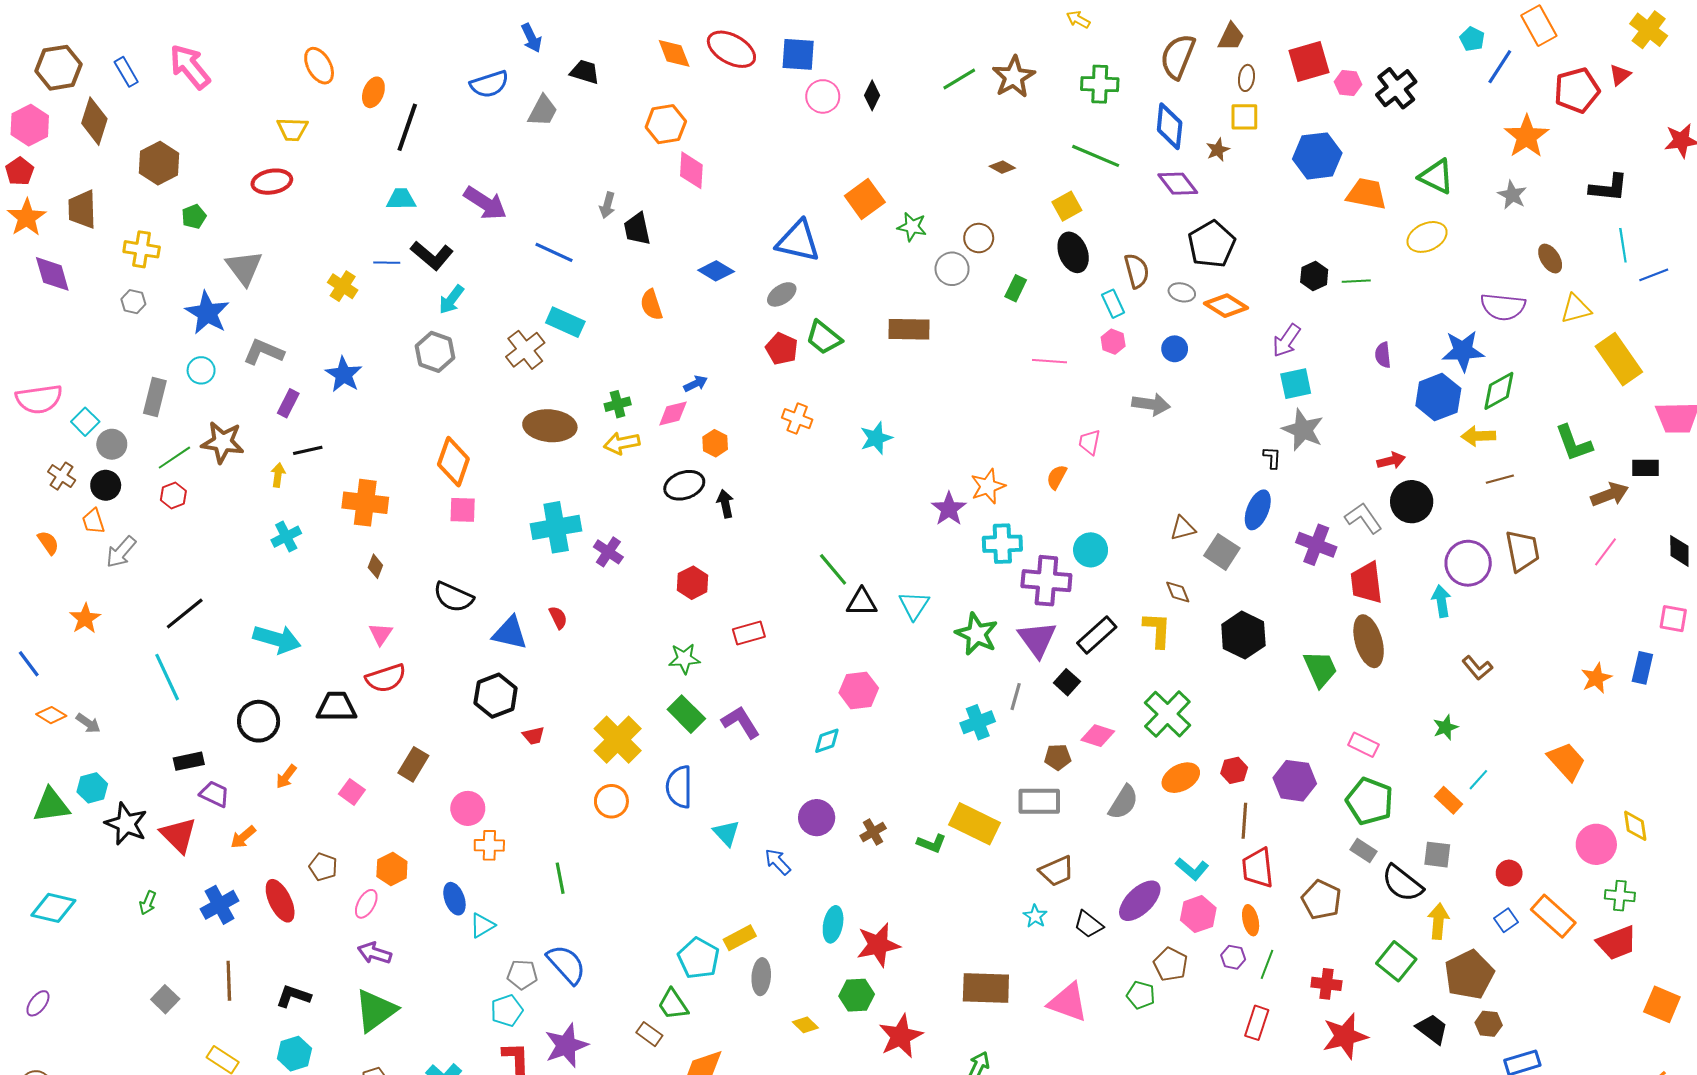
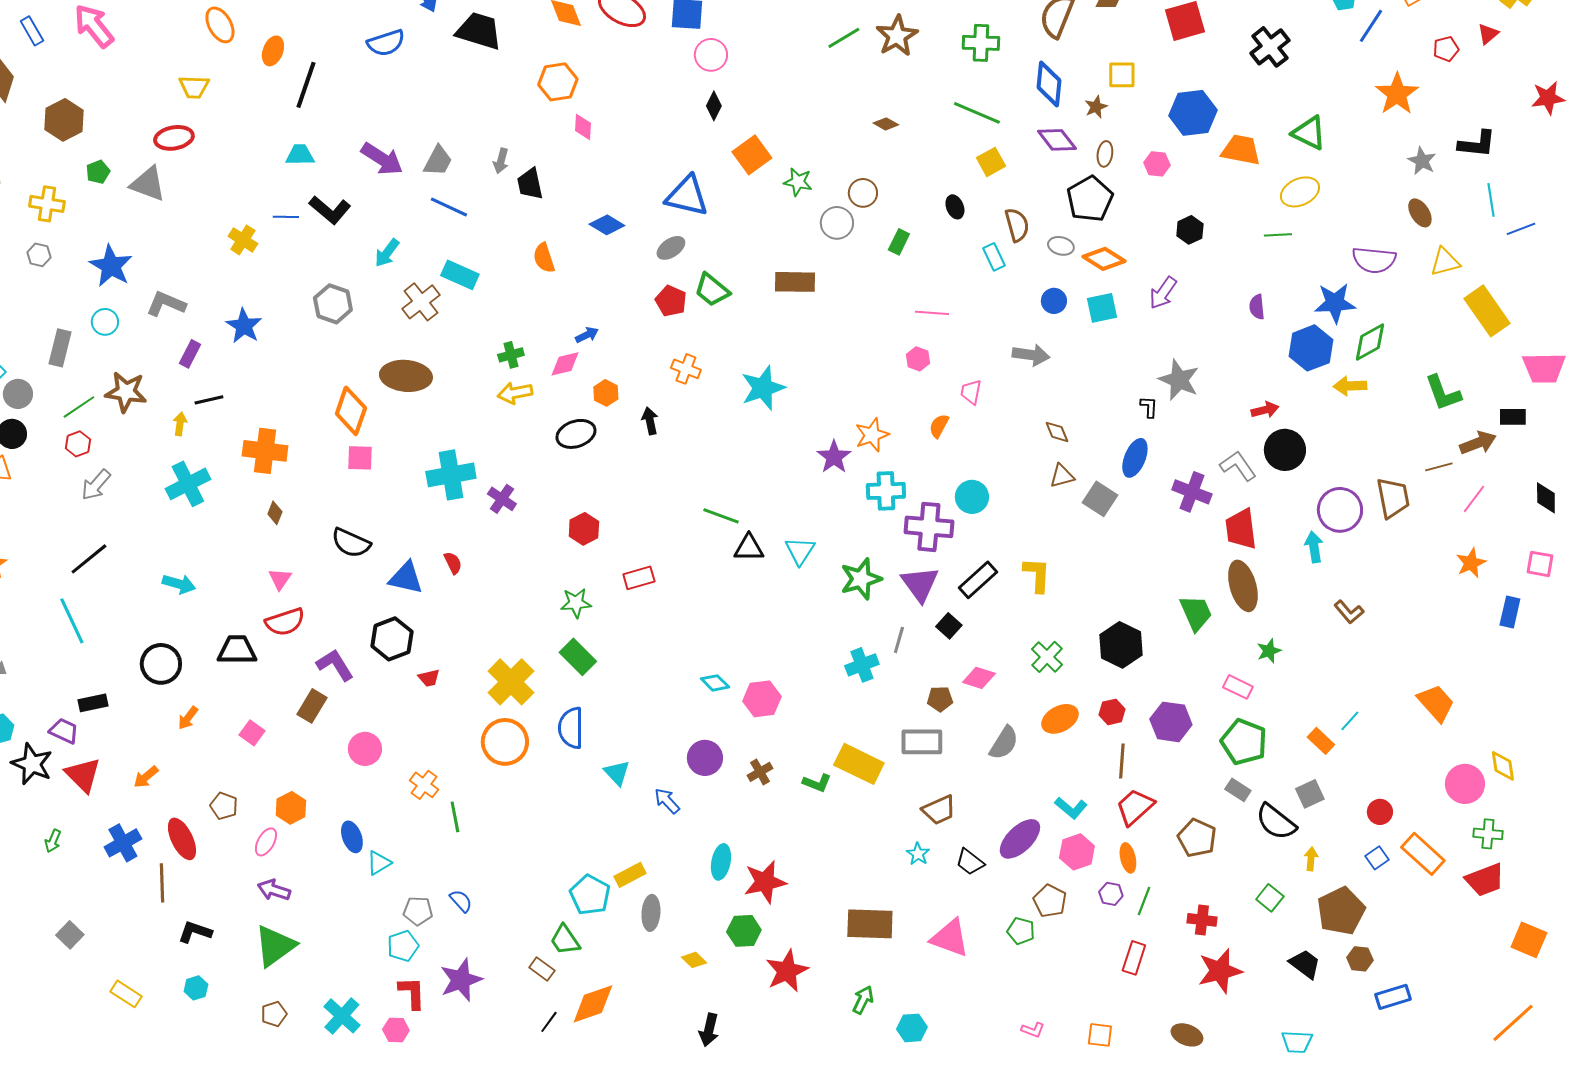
black trapezoid: (585, 72) -> (479, 31), size x1.6
brown ellipse: (1246, 78) -> (1105, 154), moved
pink hexagon: (1348, 83) -> (1157, 164), moved
red pentagon: (1577, 90) -> (1446, 49), size x0.6
black diamond: (872, 95) -> (714, 106), moved
gray trapezoid: (543, 111) -> (438, 161), moved
pink diamond: (691, 170) -> (583, 127), size x0.7
gray star: (1512, 195) -> (1422, 161), moved
yellow square: (1067, 206) -> (991, 162), moved
black ellipse: (1073, 252) -> (955, 207), size x0.6
gray triangle: (244, 268) -> (148, 184), moved, turned -33
green line: (1356, 281) -> (1278, 235), moved
cyan arrow: (451, 300) -> (387, 253), moved
pink hexagon: (1113, 342) -> (918, 359), moved
cyan square: (1296, 384) -> (1102, 308), moved
brown ellipse: (550, 426) -> (406, 376), moved
cyan star: (876, 438) -> (763, 388), size x1.4
brown line: (1500, 479) -> (1439, 467), moved
black arrow: (725, 504) -> (650, 421), moved
cyan cross: (286, 537) -> (188, 484), size x1.5
gray arrow: (121, 552) -> (96, 485), moved
green line: (833, 569) -> (721, 516), turned -30
brown diamond: (1178, 592) -> (1057, 432), moved
green star: (977, 634) -> (861, 579), turned 30
black hexagon: (1243, 635) -> (1121, 645), moved
cyan arrow: (277, 639) -> (179, 584), size x0.7
orange star: (1596, 678) -> (1471, 563), moved
pink hexagon: (859, 690) -> (762, 699), moved
green cross: (1167, 714) -> (1047, 657), size x0.7
purple L-shape: (741, 722) -> (335, 665), moved
green star: (1445, 727) -> (1269, 651), moved
cyan diamond: (827, 741) -> (715, 683), turned 64
purple trapezoid: (214, 794) -> (64, 731), moved
orange circle: (611, 801) -> (505, 742), size x1.4
orange cross: (489, 845) -> (424, 785), moved, turned 36
gray square: (1437, 855) -> (1310, 794), turned -32
red trapezoid: (1258, 868) -> (1135, 807), turned 54
yellow arrow: (1438, 921) -> (1311, 859), size x0.7
green square: (1396, 961) -> (1270, 898), size x0.7
blue semicircle: (566, 964) -> (461, 901), size x0.6
brown line: (229, 981) -> (162, 883), moved
cyan hexagon: (294, 1054) -> (196, 988), size x0.7

